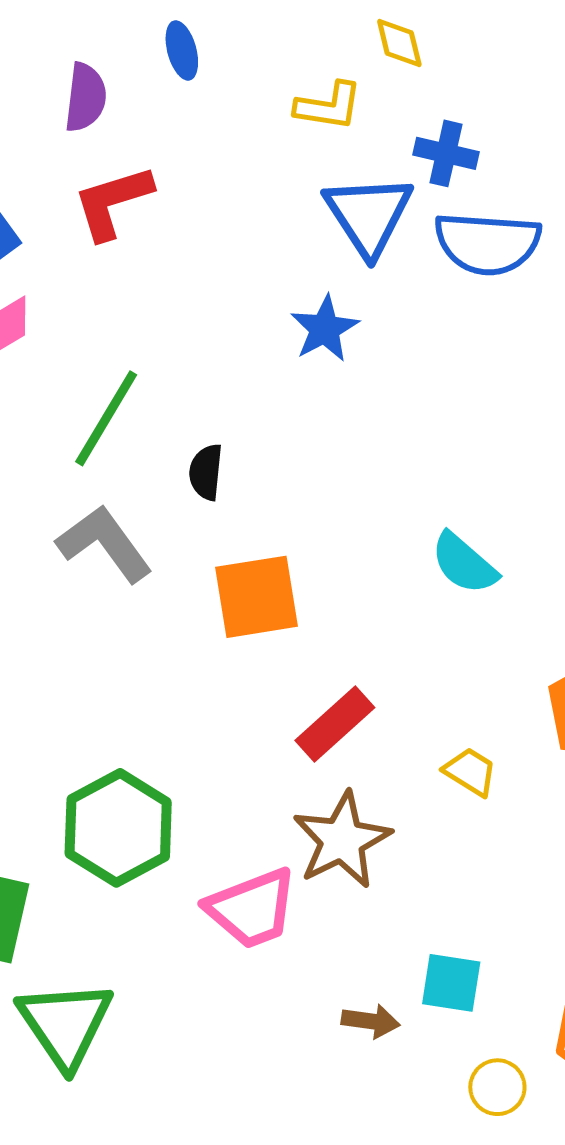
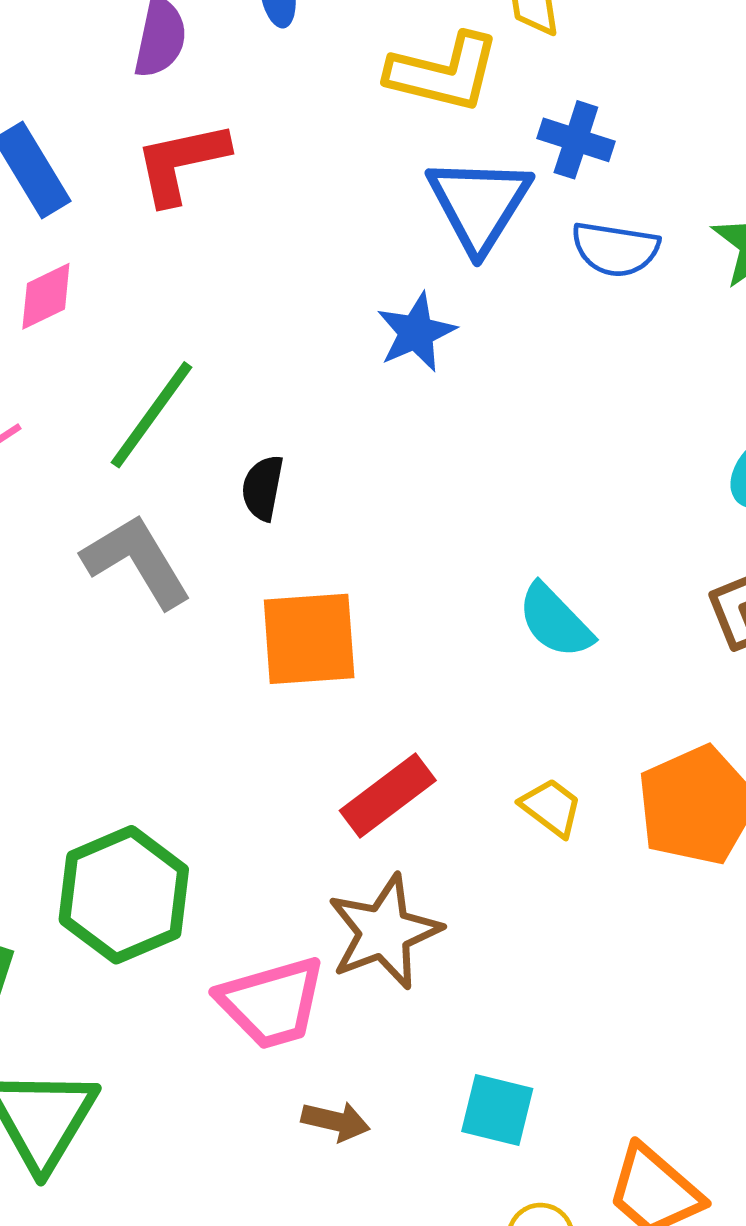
yellow L-shape: (329, 106) -> (444, 73), size x1.4
blue semicircle: (488, 243) -> (615, 249), size x0.7
yellow trapezoid: (470, 772) -> (551, 807), moved
brown arrow: (371, 1021) -> (336, 1121), moved

